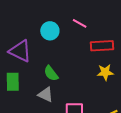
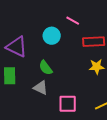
cyan circle: (50, 31) -> (52, 36), moved

